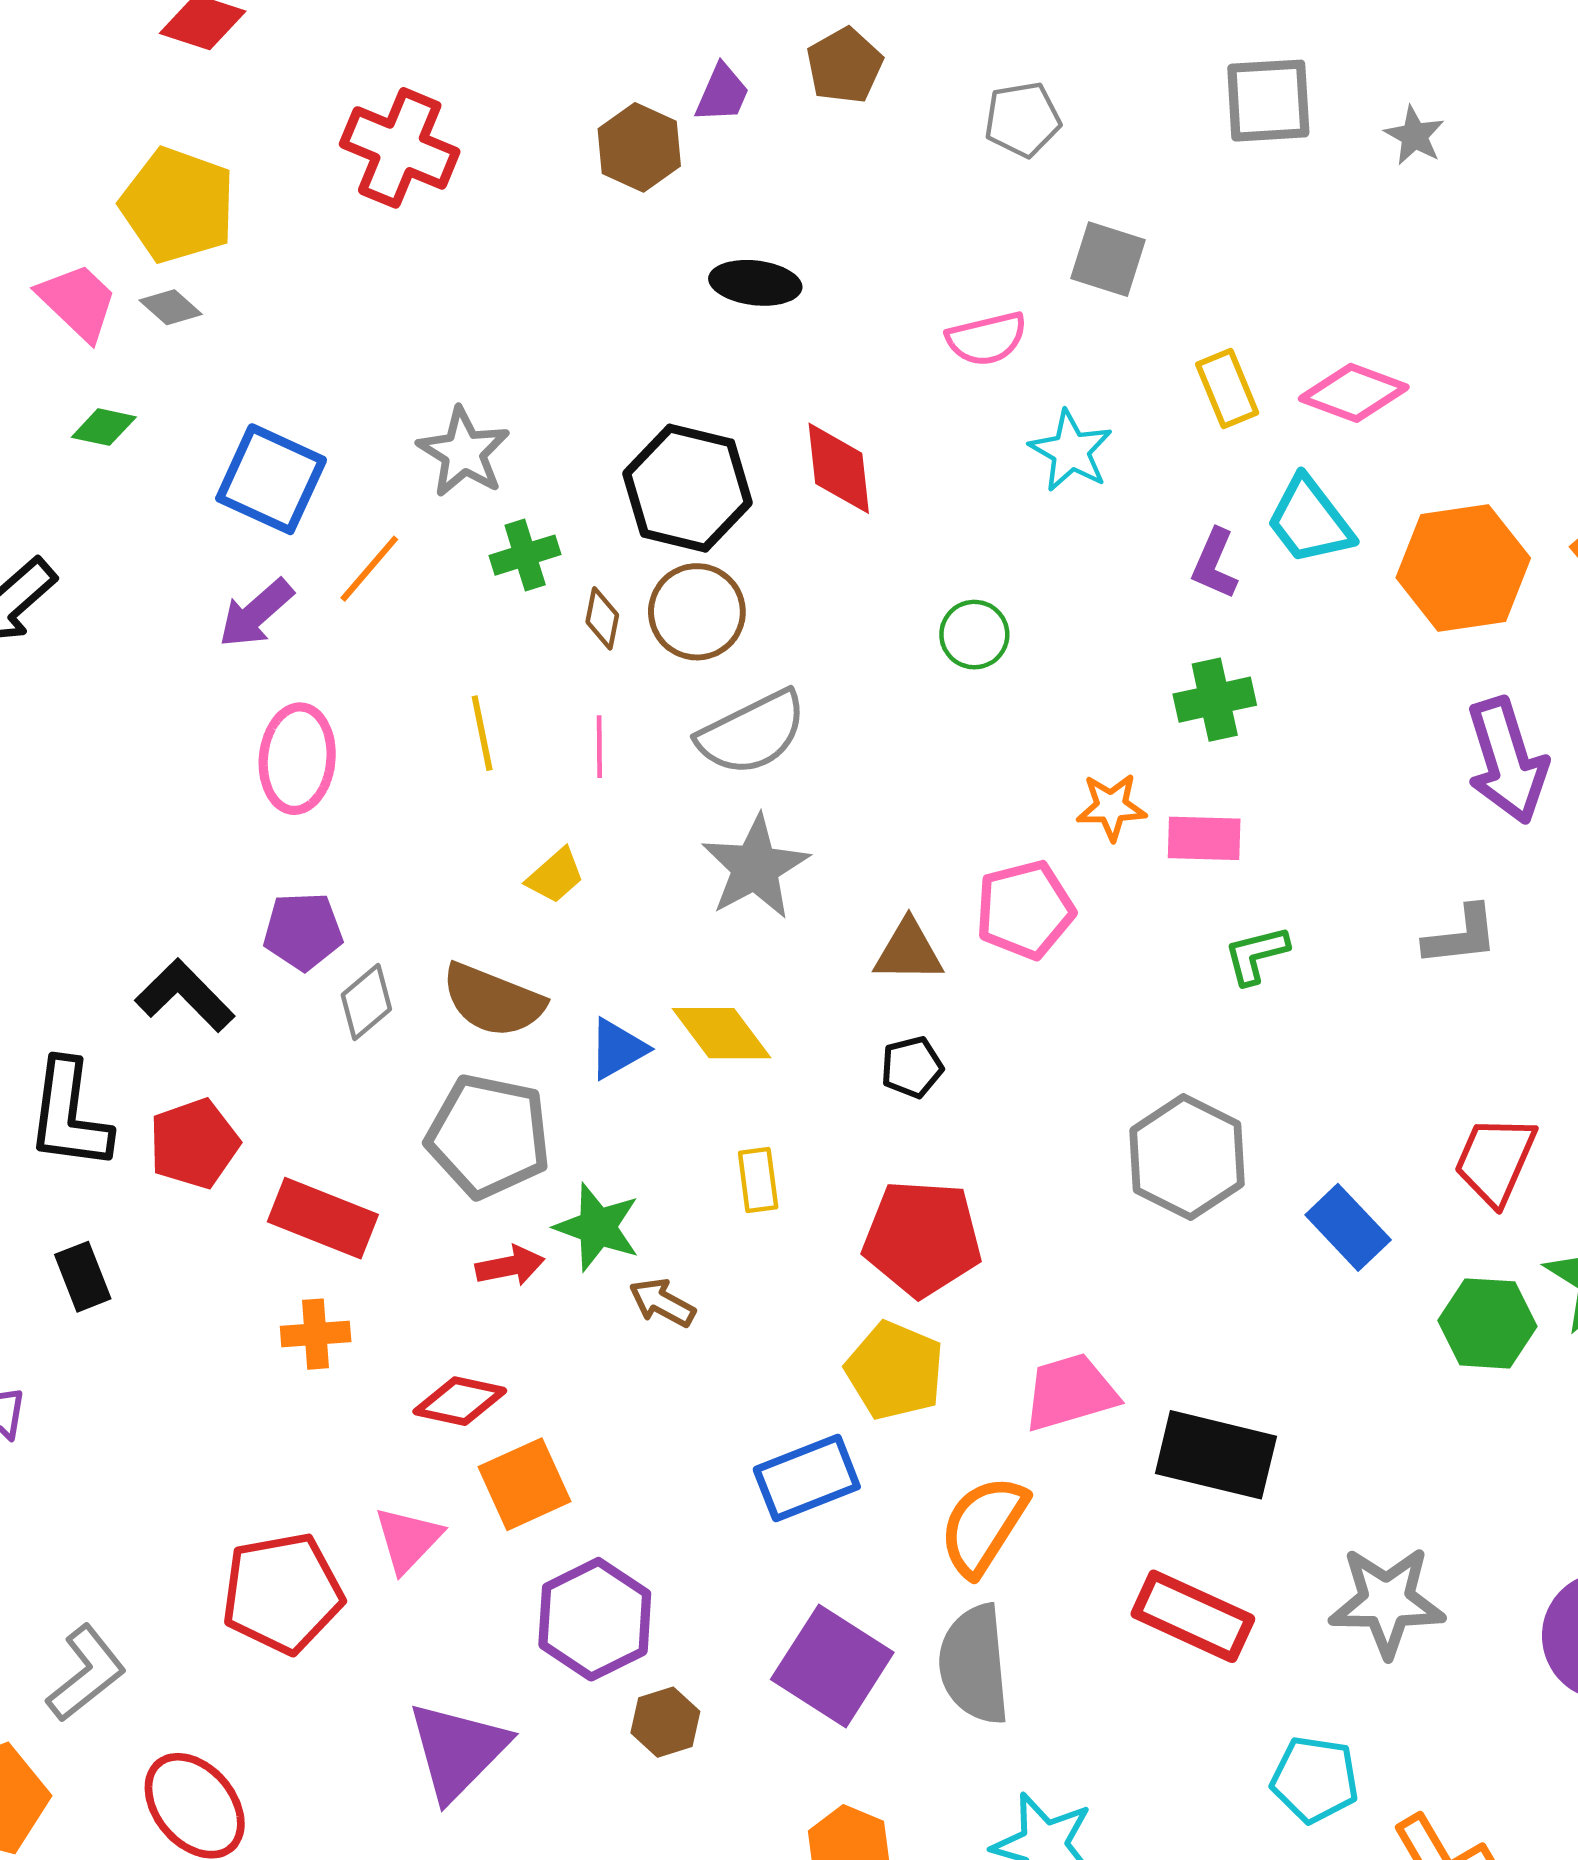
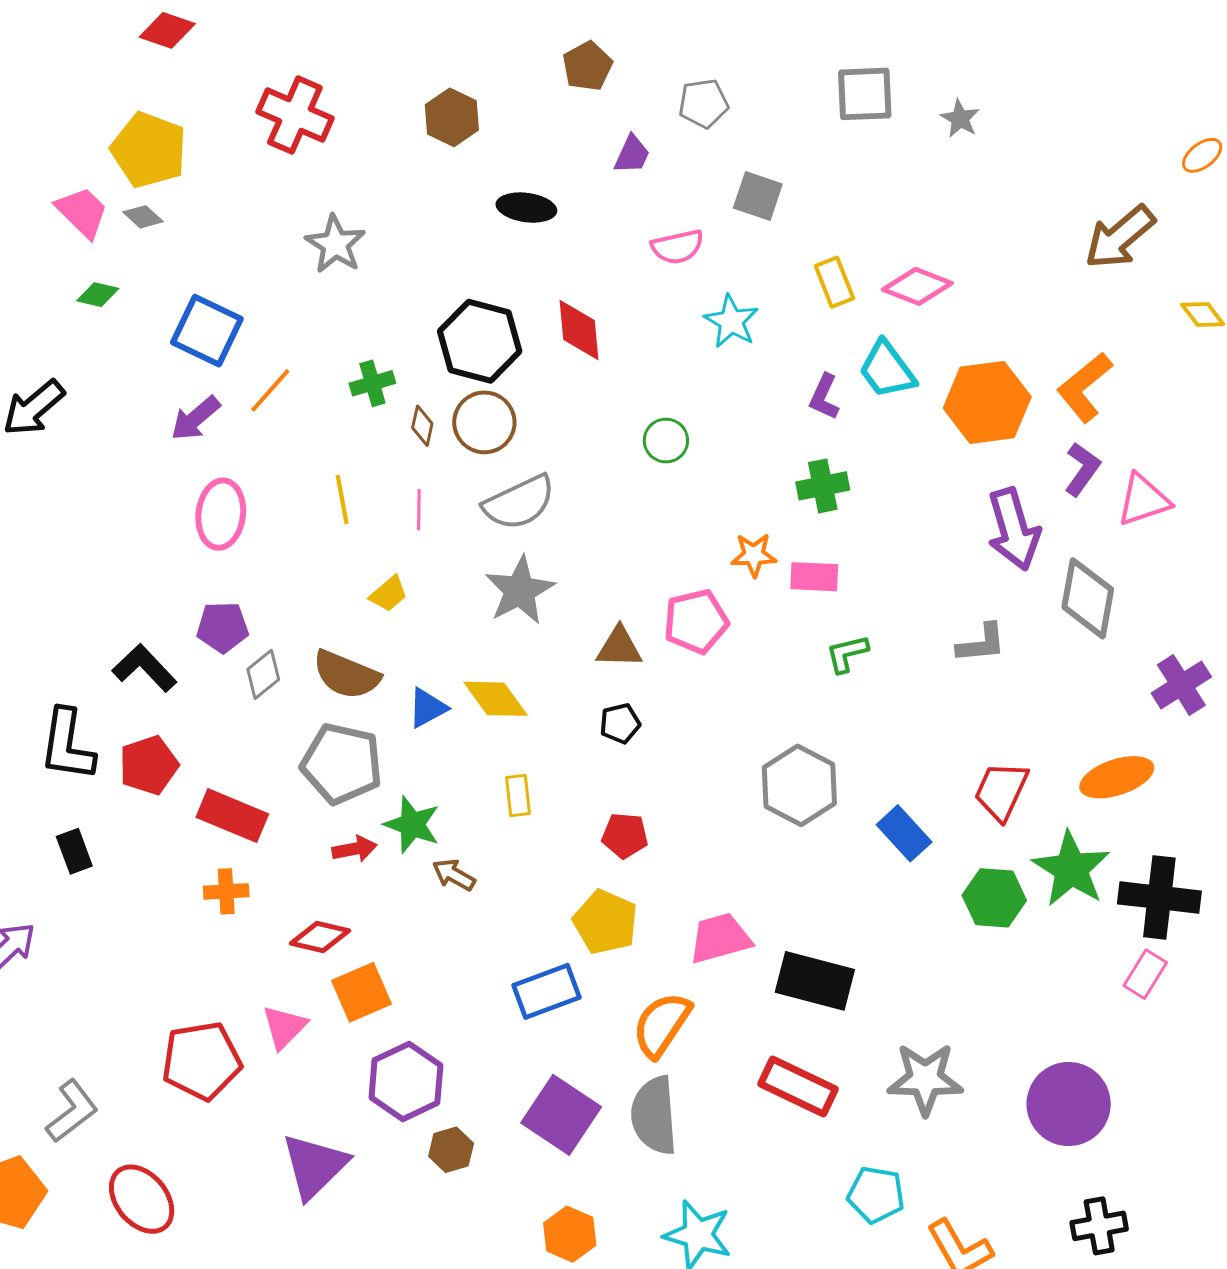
purple trapezoid: (722, 93) -> (632, 154), moved
gray star: (464, 452) -> (335, 244), moved
red pentagon: (922, 1238) -> (625, 836), size x0.6

